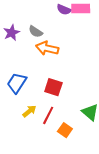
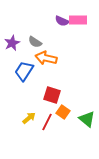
blue trapezoid: (17, 83) -> (24, 71), moved
orange square: (65, 130) -> (63, 112), moved

